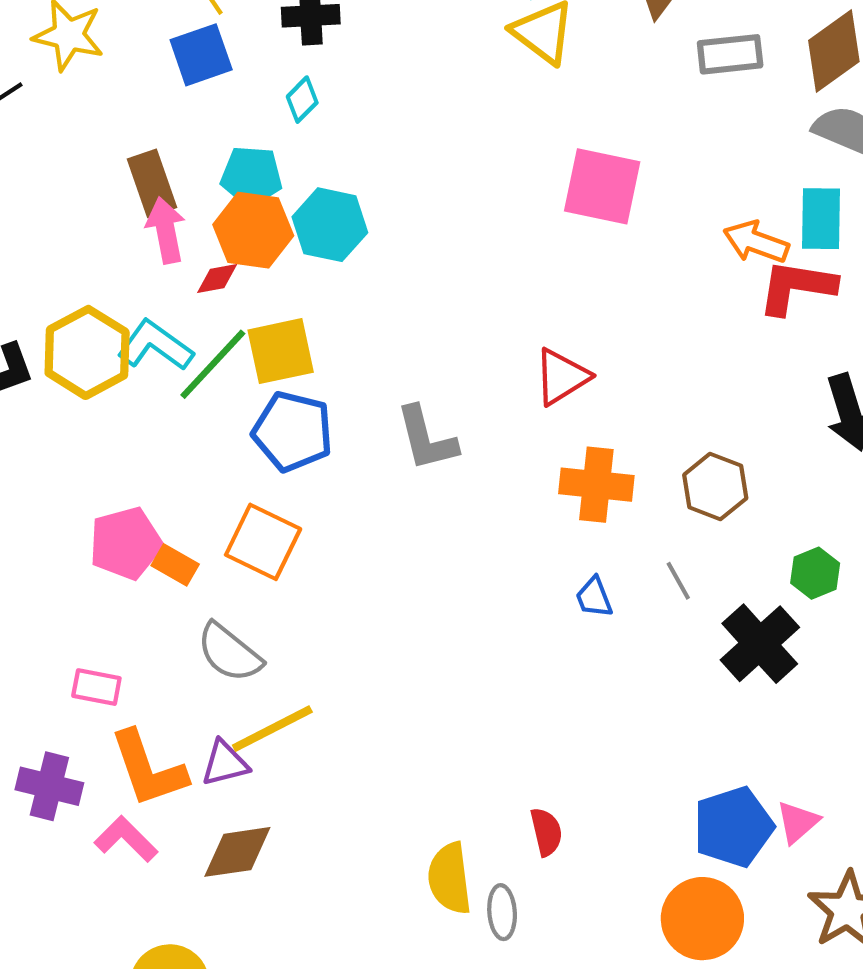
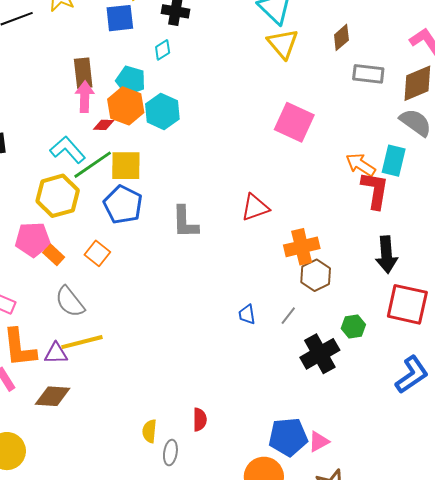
red L-shape: (797, 287) -> (375, 190), turned 78
yellow hexagon: (87, 352) -> (58, 196), moved
orange cross: (596, 485) -> (302, 247), moved, turned -32
orange square: (263, 542) -> (97, 253), size x0.7
gray line: (678, 581) -> (288, 316), turned 54
yellow semicircle: (450, 878) -> (149, 431), size x0.7

